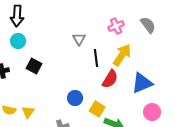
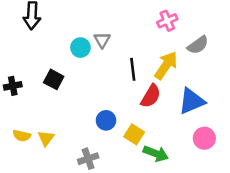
gray semicircle: (148, 25) -> (198, 45), moved, turned 90
pink cross: (116, 26) -> (167, 21), moved
gray triangle: (79, 39) -> (102, 40), moved
cyan circle: (18, 41) -> (80, 48), moved

